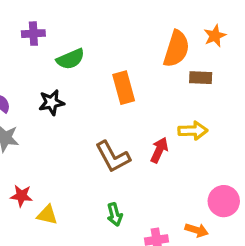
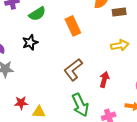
red arrow: (159, 150) -> (104, 79), moved
brown L-shape: (113, 157) -> (73, 70), turned 90
green arrow: (115, 215) -> (80, 105), size x1.6

